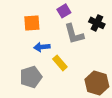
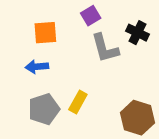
blue arrow: (42, 47) -> (37, 67), moved
yellow rectangle: (60, 63) -> (78, 102), moved, turned 70

